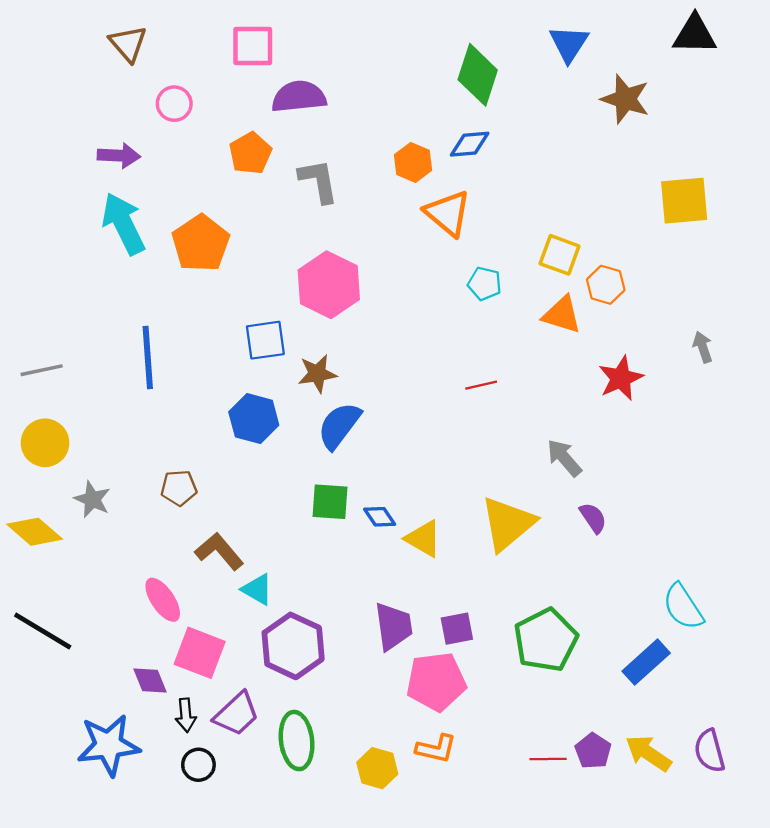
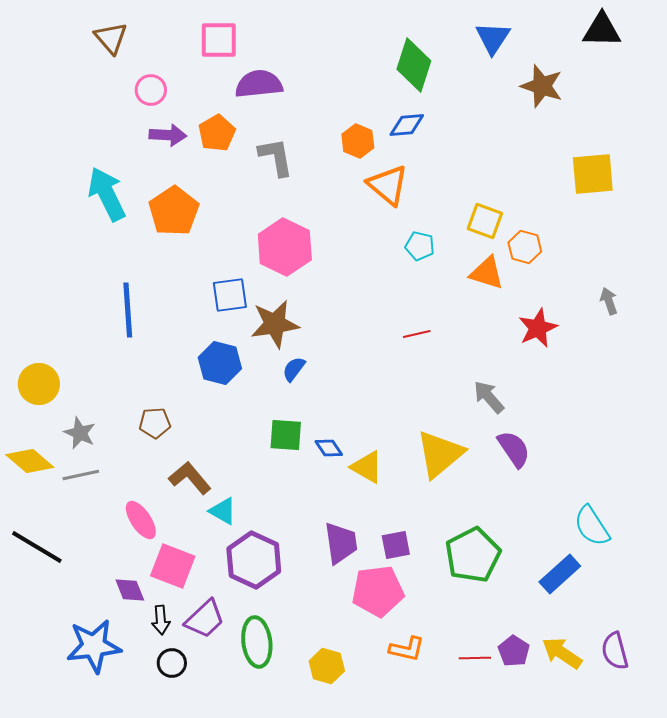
purple arrow: (119, 156) -> (168, 135), moved
gray line: (42, 370) -> (81, 475), moved
brown star: (317, 374) -> (275, 324), size x1.4
blue semicircle: (339, 426) -> (294, 369), size x0.6
purple semicircle: (593, 518) -> (514, 449), size x1.4
orange L-shape: (436, 749) -> (407, 649), moved

